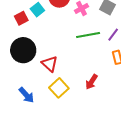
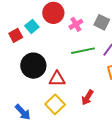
black circle: (23, 50) -> (33, 66), moved
red triangle: (50, 64) -> (57, 79), moved, turned -42

